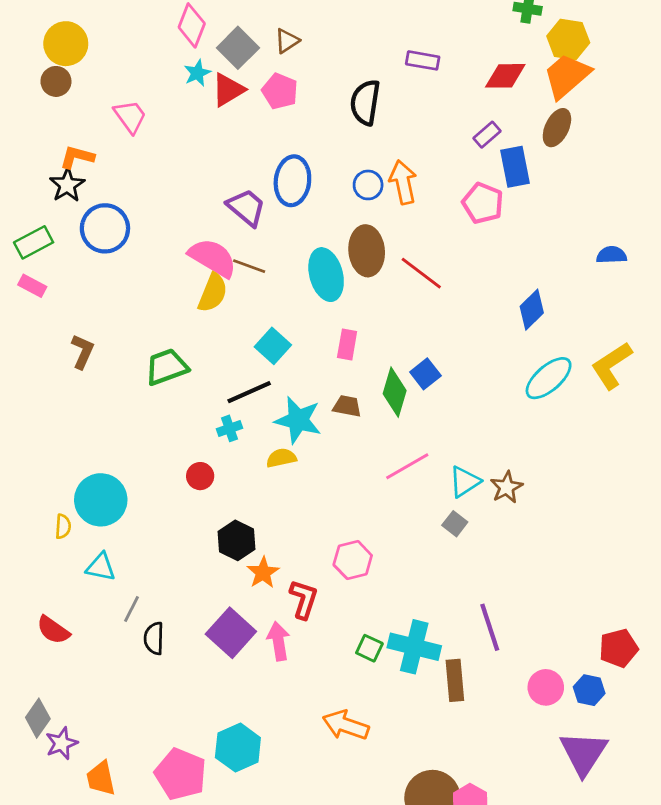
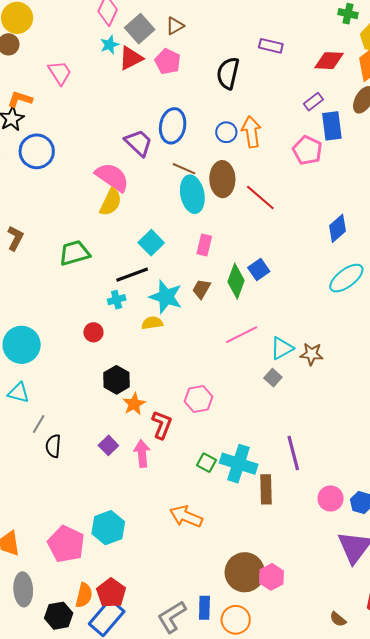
brown line: (249, 266) -> (184, 169), moved
brown trapezoid: (347, 406) -> (201, 289), turned -75
brown star: (507, 487) -> (312, 354), turned 30
purple square: (231, 633) -> (108, 445), size x0.6

